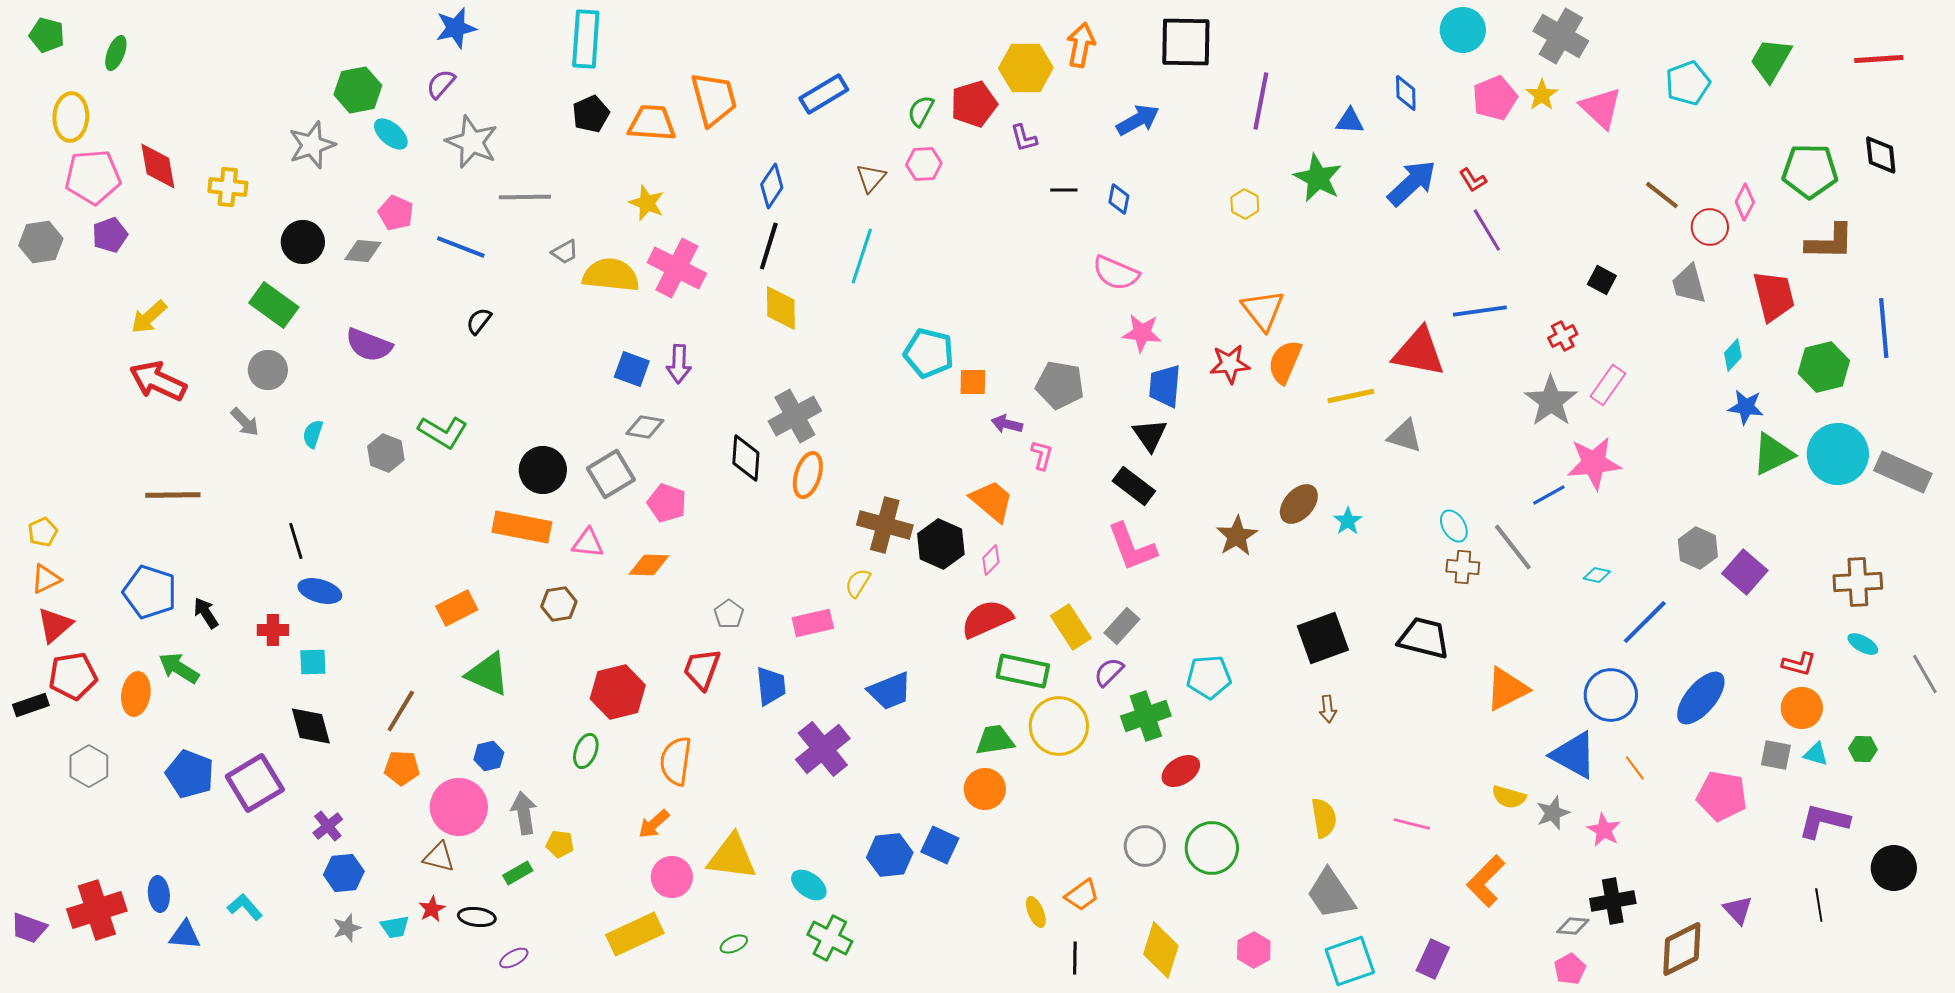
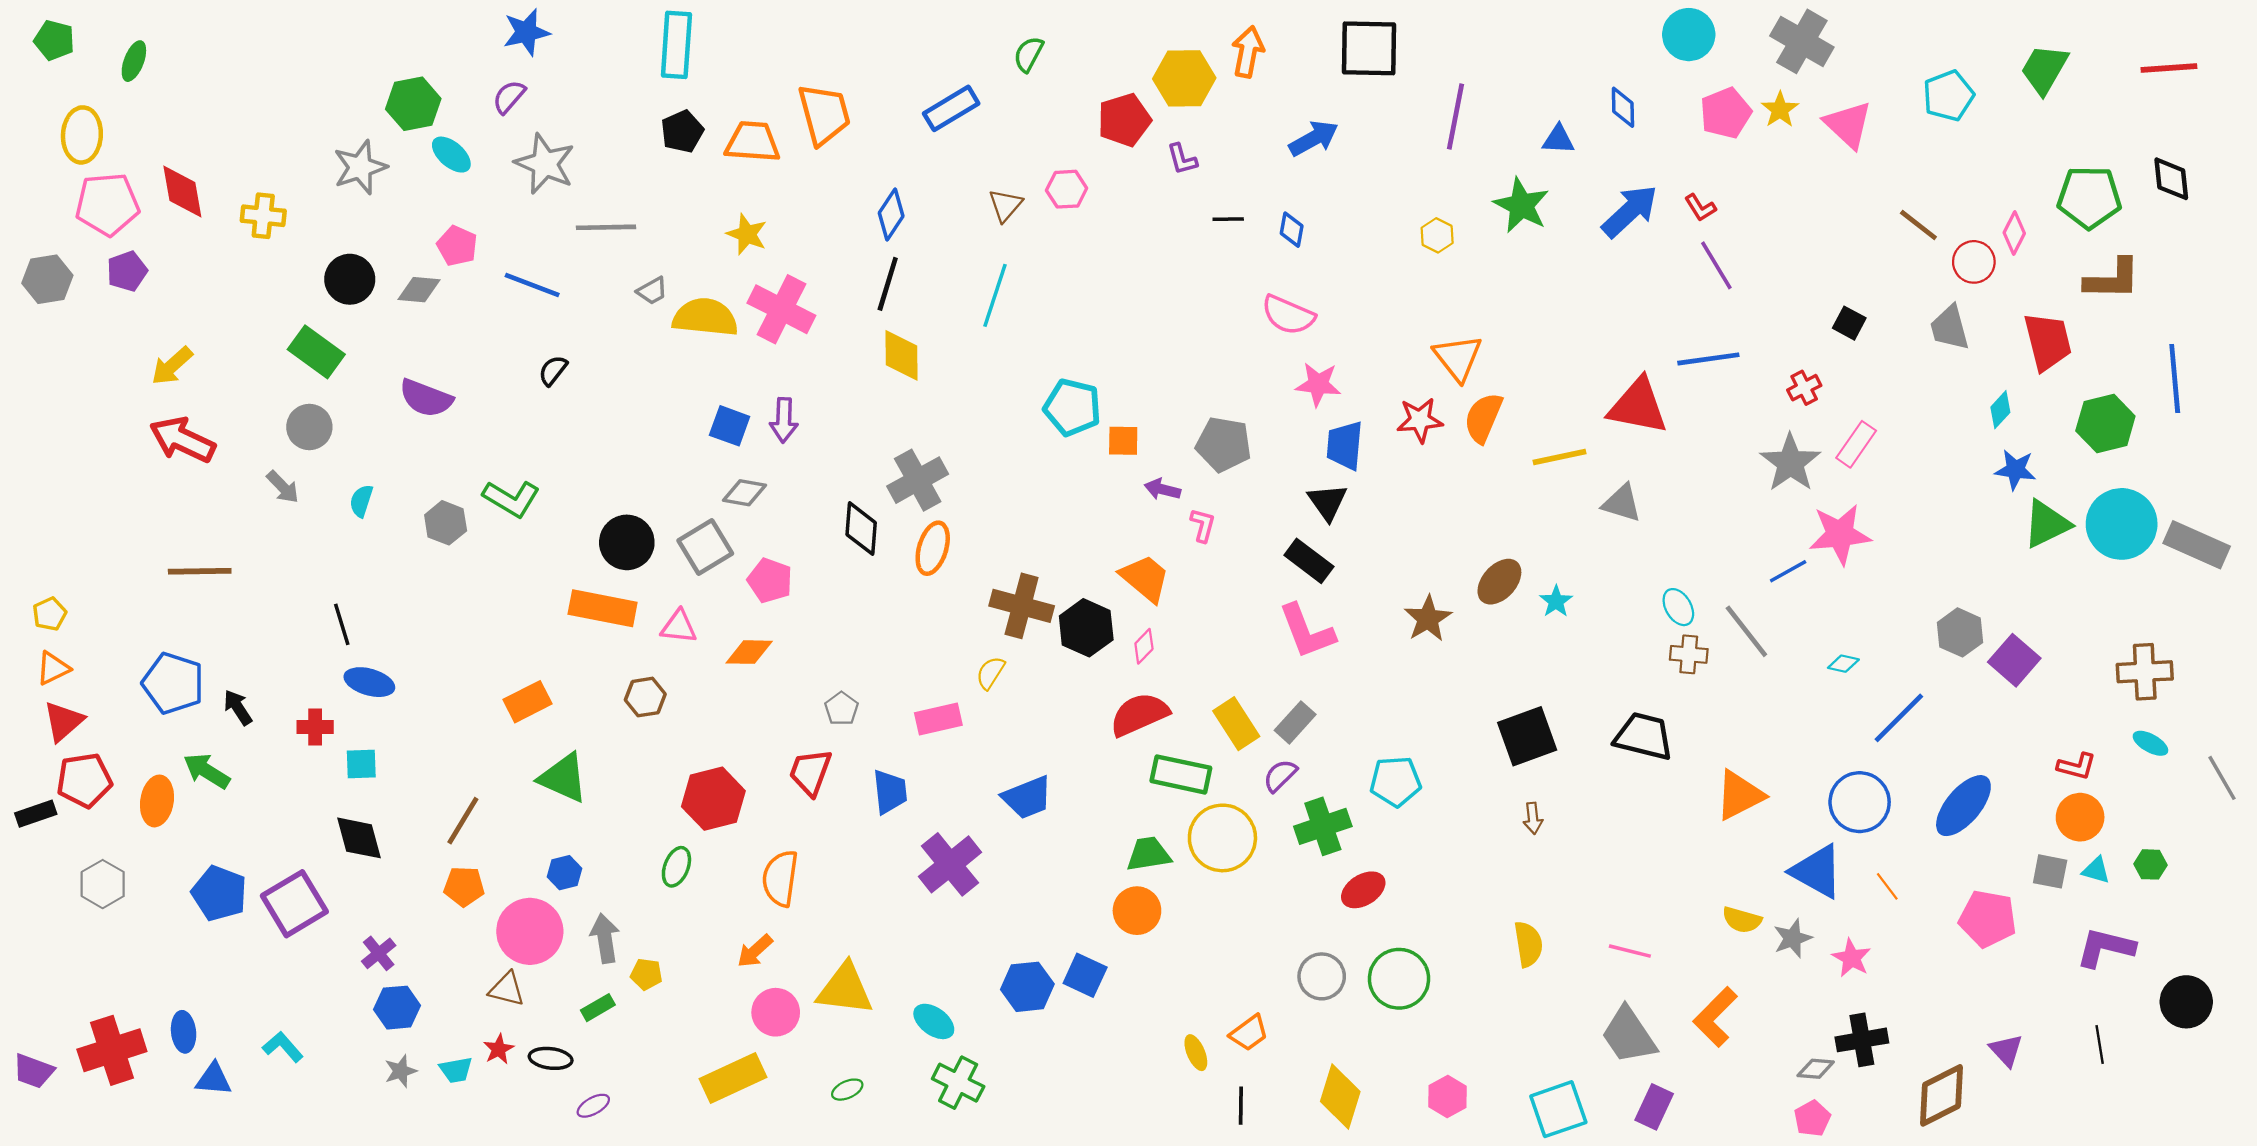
green semicircle: (921, 111) -> (1028, 54), moved
gray trapezoid: (1331, 894) -> (1629, 1035), moved

